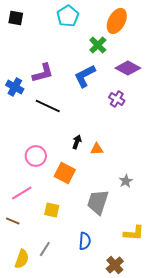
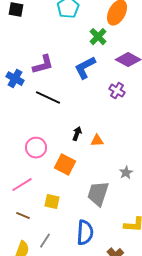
brown line: (13, 221) -> (23, 216), moved
blue semicircle: (85, 241) -> (85, 233), size x1.4

